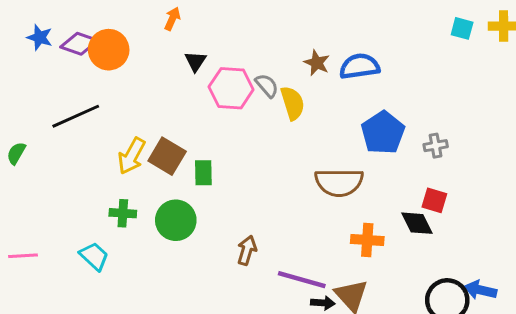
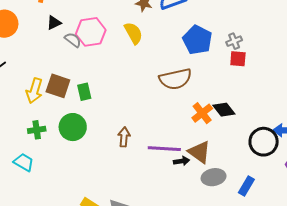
black triangle: (195, 61) -> (54, 23), moved, turned 42
gray semicircle: (267, 86) -> (73, 40), moved
red square: (434, 200) -> (238, 59), moved
black diamond: (417, 223) -> (224, 110), moved
orange cross: (367, 240) -> (202, 113), turned -30

